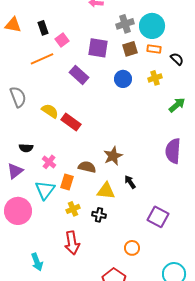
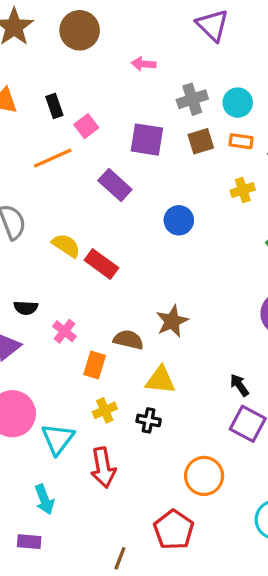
cyan circle: (152, 26) -> (238, 103), size x0.7
blue circle: (123, 79) -> (179, 220), moved
black arrow: (130, 182) -> (239, 385), moved
cyan triangle: (45, 190) -> (58, 439), moved
orange circle: (132, 248) -> (204, 476), size x1.5

